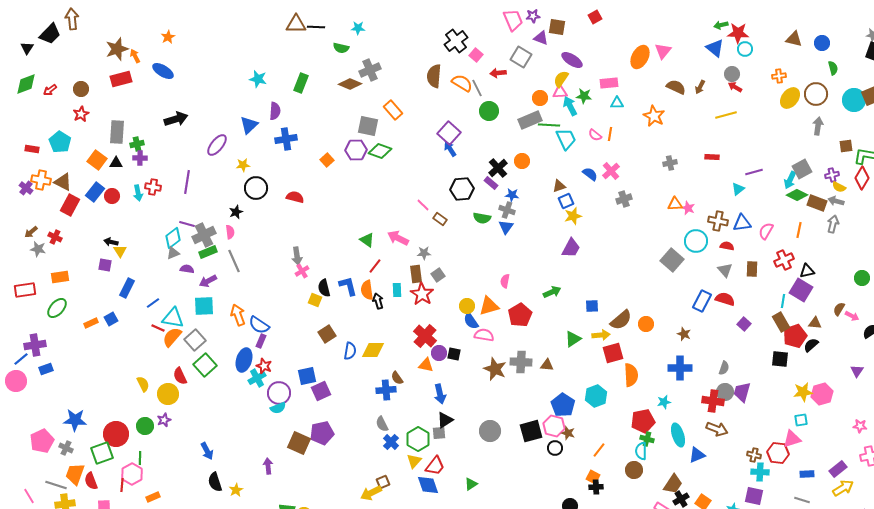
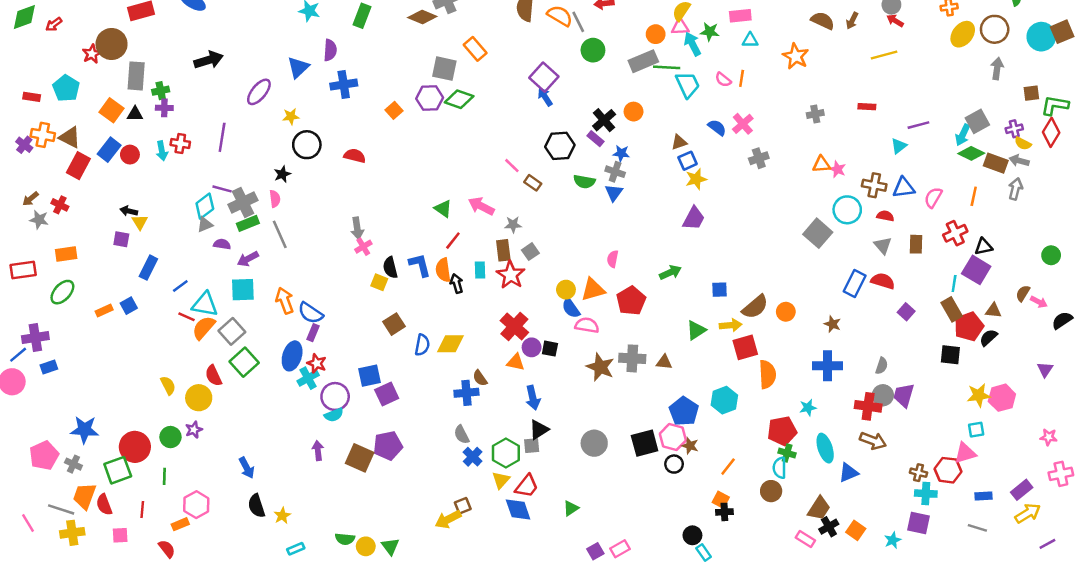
brown circle: (81, 89) -> (112, 44), moved, size x1.6
purple arrow: (268, 466) -> (318, 451), moved
pink hexagon: (132, 474) -> (196, 505), moved

